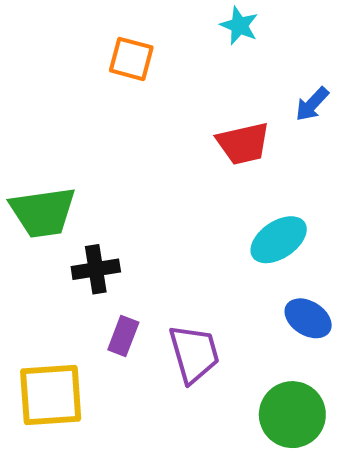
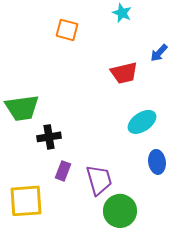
blue ellipse: (308, 318) -> (157, 162), turned 50
green circle: (292, 415) -> (120, 211), moved

